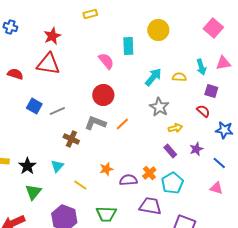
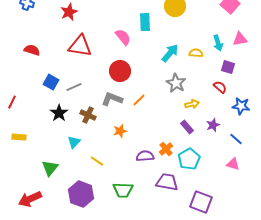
red triangle: (48, 64) -> (80, 46), moved
black star: (27, 166) -> (59, 113), moved
orange star: (106, 169) -> (120, 131), moved

